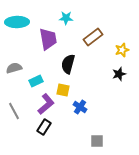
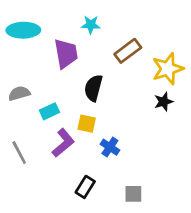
yellow star: (122, 50) -> (168, 69), size x1.6
black rectangle: (44, 127) -> (85, 187), moved

